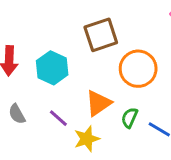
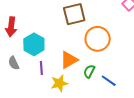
cyan hexagon: (52, 68) -> (34, 44), moved
purple line: (58, 118) -> (41, 68), turned 40

